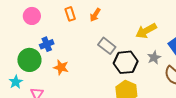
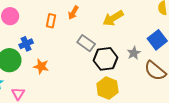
orange rectangle: (70, 14) -> (51, 21), moved, turned 32
yellow arrow: (146, 31) -> (113, 18), moved

